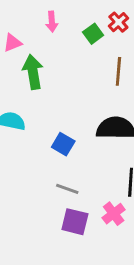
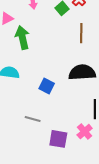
gray line: (67, 189) -> (33, 119), moved

